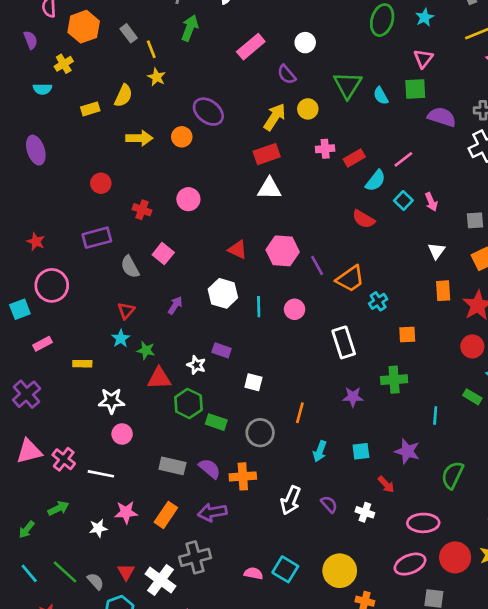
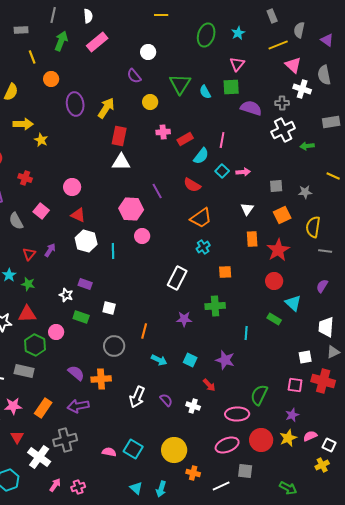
gray rectangle: (129, 33) -> (21, 30), moved, turned -56
pink rectangle: (251, 47) -> (97, 42), moved
yellow star: (157, 77) -> (41, 140), moved
purple ellipse: (208, 112) -> (75, 104), turned 45
yellow arrow: (275, 117) -> (106, 108), moved
orange circle: (182, 137) -> (51, 79), moved
red rectangle: (267, 154) -> (119, 136), turned -60
pink line: (403, 159) -> (222, 140), turned -42
pink circle: (188, 199) -> (72, 187), moved
pink arrow: (431, 202) -> (243, 172), turned -72
red triangle: (237, 250) -> (78, 215), moved
purple line: (317, 266) -> (157, 191), moved
orange trapezoid: (350, 279) -> (201, 218), moved
pink circle: (295, 309) -> (142, 236), moved
red triangle: (126, 311) -> (29, 254), moved
white rectangle: (344, 342) -> (177, 278), turned 45
red triangle: (159, 378) -> (27, 314), moved
green hexagon: (188, 403) -> (35, 345), moved
green rectangle: (216, 422) -> (81, 317), moved
pink circle: (122, 434) -> (56, 332), moved
cyan arrow: (320, 451) -> (159, 360), turned -84
cyan square: (361, 451) -> (190, 360), turned 32
gray rectangle: (172, 466) -> (24, 371), moved
green semicircle: (452, 475) -> (259, 395), moved
red triangle: (126, 572) -> (17, 437), moved

